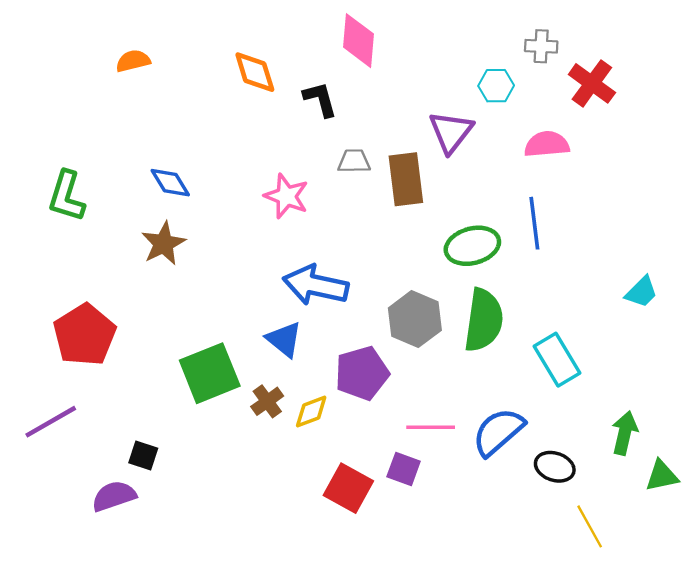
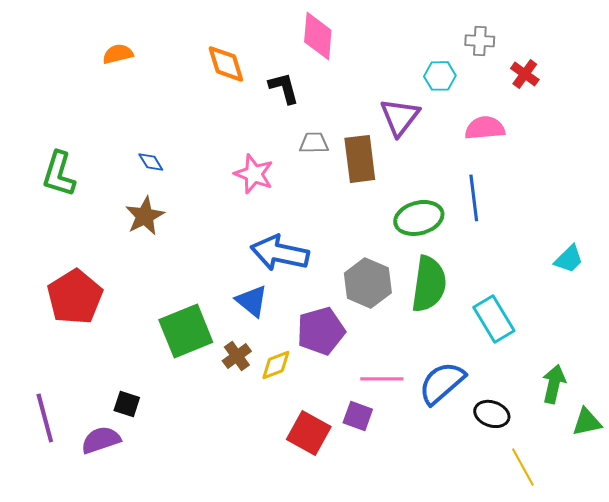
red cross: (592, 83) -> (525, 74), size x0.7
blue diamond: (170, 183) -> (151, 162), size x0.7
purple line: (51, 422) -> (45, 418), moved, turned -75

